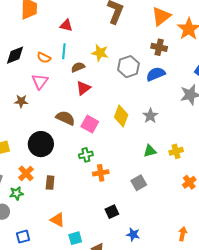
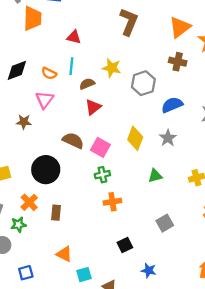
blue semicircle: (156, 74) -> (172, 105), moved
green triangle: (150, 151) -> (155, 176), moved
green cross: (86, 155) -> (102, 175), moved
gray square: (139, 183) -> (165, 223), moved

